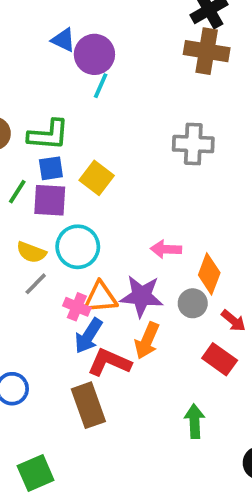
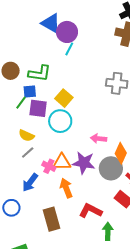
blue triangle: (63, 40) -> (51, 23), size x1.5
blue square: (51, 168) -> (30, 92), moved
cyan circle: (78, 247) -> (60, 121), moved
gray circle: (193, 303) -> (111, 168), size x1.5
blue arrow: (89, 336) -> (30, 183), moved
orange arrow: (147, 341) -> (66, 188), moved, turned 132
red L-shape: (109, 362) -> (90, 211), moved

